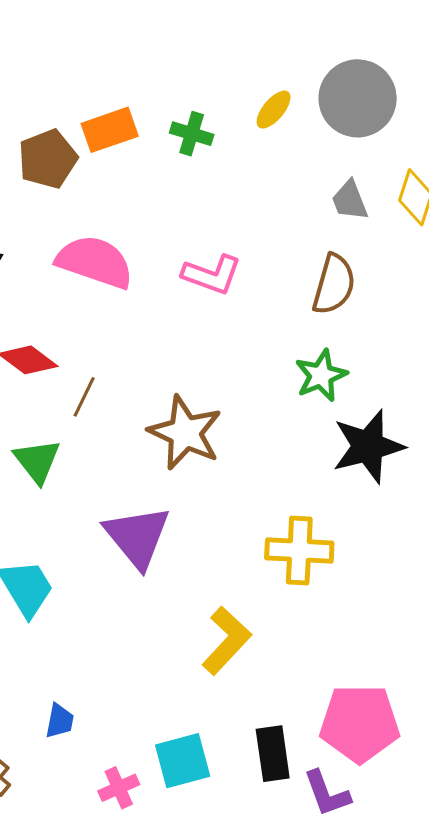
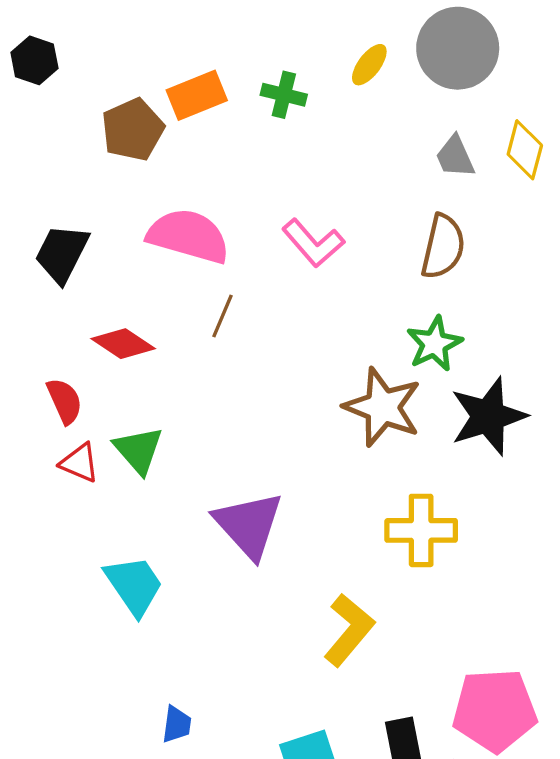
pink L-shape: (212, 275) -> (313, 243), turned 32
brown line: (84, 397) -> (223, 316), moved
brown star: (185, 433) -> (383, 407), moved

